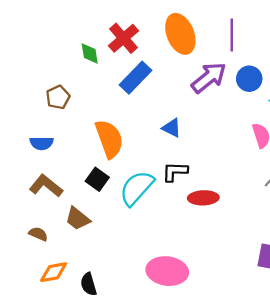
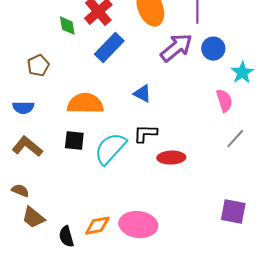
orange semicircle: (109, 139) -> (85, 104), turned -69
black square: (97, 179) -> (74, 141), turned -30
brown trapezoid: (78, 219) -> (33, 218), moved
orange diamond: (54, 272) -> (97, 226), moved

